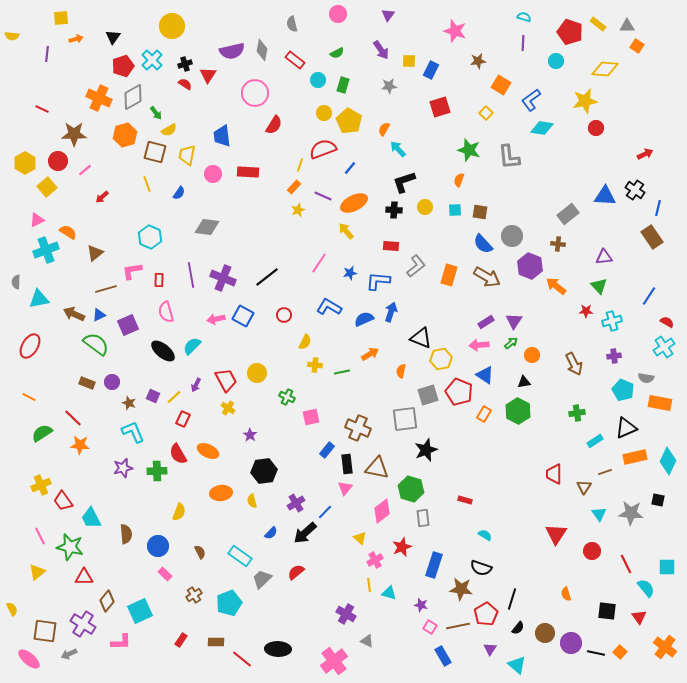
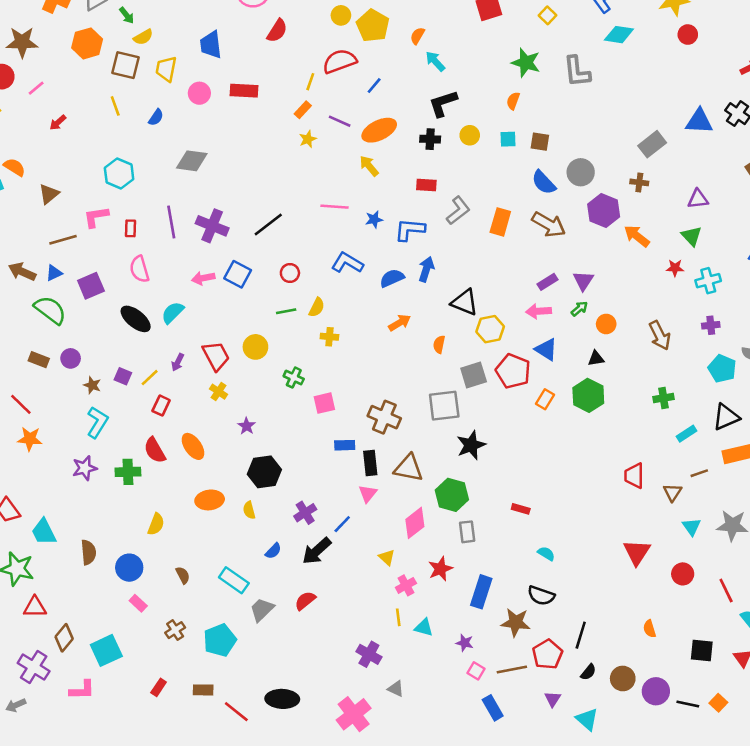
pink line: (319, 263) -> (335, 207), turned 60
green line: (342, 372) -> (286, 311), moved
cyan L-shape: (133, 432) -> (97, 422), turned 55
blue rectangle: (327, 450) -> (345, 445), turned 49
orange ellipse: (208, 451) -> (193, 446), turned 30

